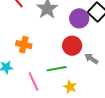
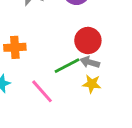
red circle: (72, 46) -> (88, 40), moved
gray arrow: (91, 59) -> (90, 62), moved

